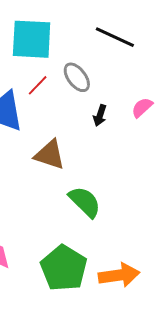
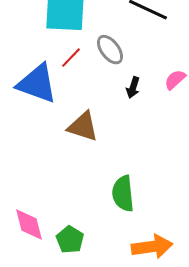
green semicircle: (85, 202) -> (123, 194), moved, turned -141
green pentagon: (64, 268) -> (70, 240), moved, size x0.6

